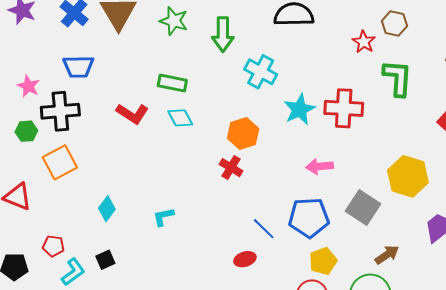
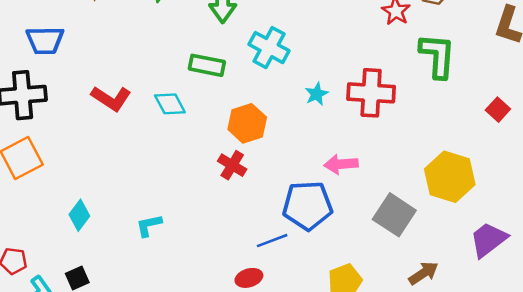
green rectangle: (172, 83) -> (207, 65), moved
cyan star: (299, 109) -> (317, 94), size x0.6
blue pentagon: (309, 218) -> (307, 206), moved
blue line: (264, 229) -> (272, 241), turned -65

